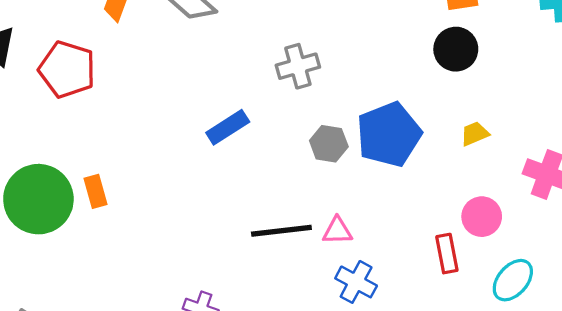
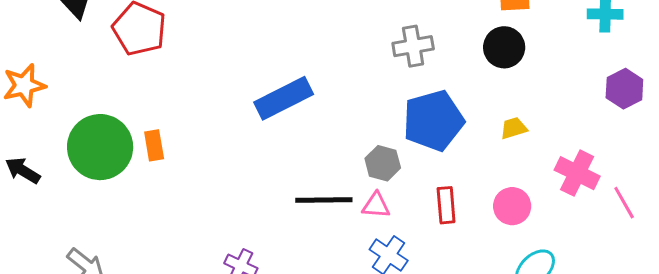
gray cross: (298, 66) -> (413, 46), moved
blue rectangle: (228, 127) -> (284, 98), size x1.4
gray hexagon: (329, 144) -> (383, 163), moved
red rectangle: (447, 254) -> (446, 205), moved

